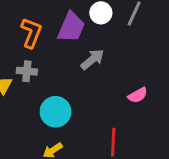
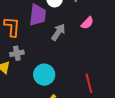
pink semicircle: (138, 95) -> (87, 23), moved

